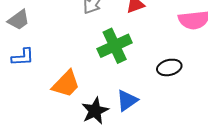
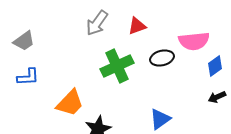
black ellipse: (169, 67) -> (162, 58), moved
blue triangle: (127, 100) -> (160, 119), moved

